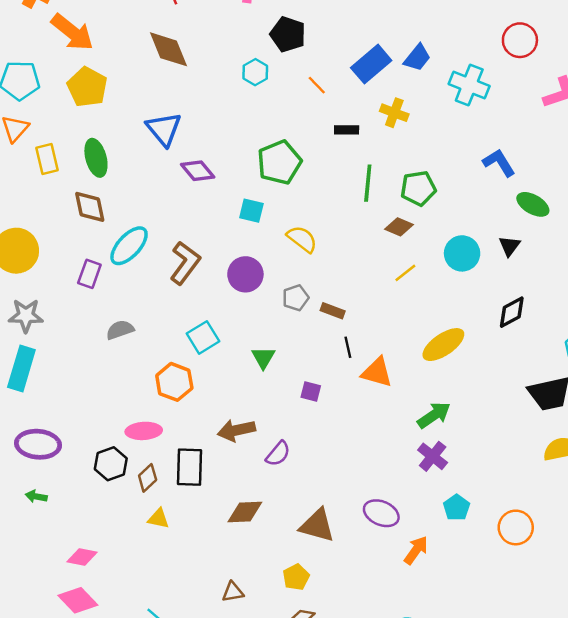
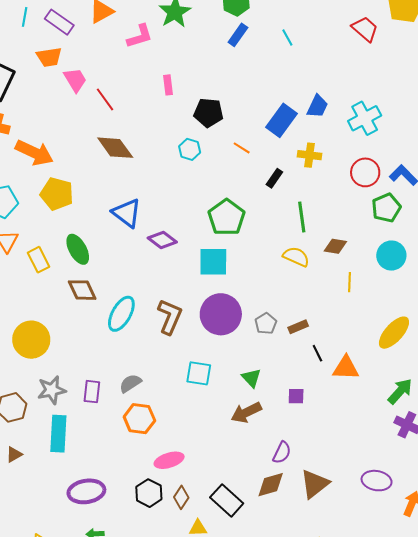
red circle: (520, 40) -> (365, 172), moved
cyan cross: (469, 85) -> (365, 118), turned -36
black rectangle: (347, 130) -> (274, 178), turned -42
green pentagon: (418, 188) -> (386, 208), moved
cyan square: (251, 211) -> (213, 262), size x1.5
yellow semicircle: (302, 239) -> (296, 257), moved
yellow line: (405, 273) -> (350, 282), turned -36
purple rectangle: (89, 274) -> (92, 392), moved
purple circle: (245, 274) -> (221, 314), size x1.4
brown rectangle: (333, 311) -> (298, 327), turned -30
cyan square: (203, 337) -> (199, 373), turned -36
orange hexagon: (174, 382) -> (139, 419), moved
brown arrow: (236, 430) -> (246, 412), moved
black rectangle: (189, 467) -> (227, 500), moved, turned -36
brown diamond: (245, 512) -> (271, 485), moved
brown triangle: (317, 525) -> (315, 484), moved, turned -40

